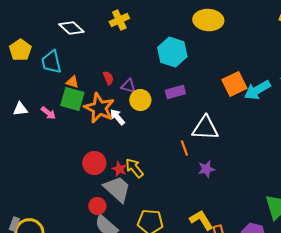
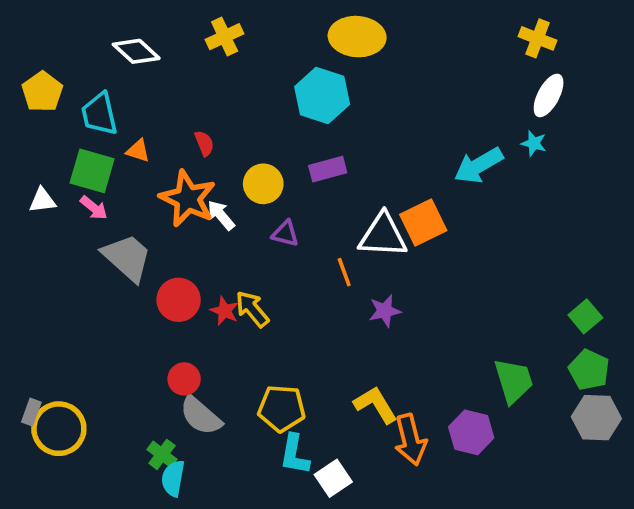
yellow ellipse: (208, 20) -> (357, 37), moved
orange square: (234, 84) -> (423, 222), moved
purple triangle: (128, 86) -> (285, 234), moved
green square: (72, 99) -> (92, 171), moved
gray trapezoid: (117, 189) -> (127, 257), moved

